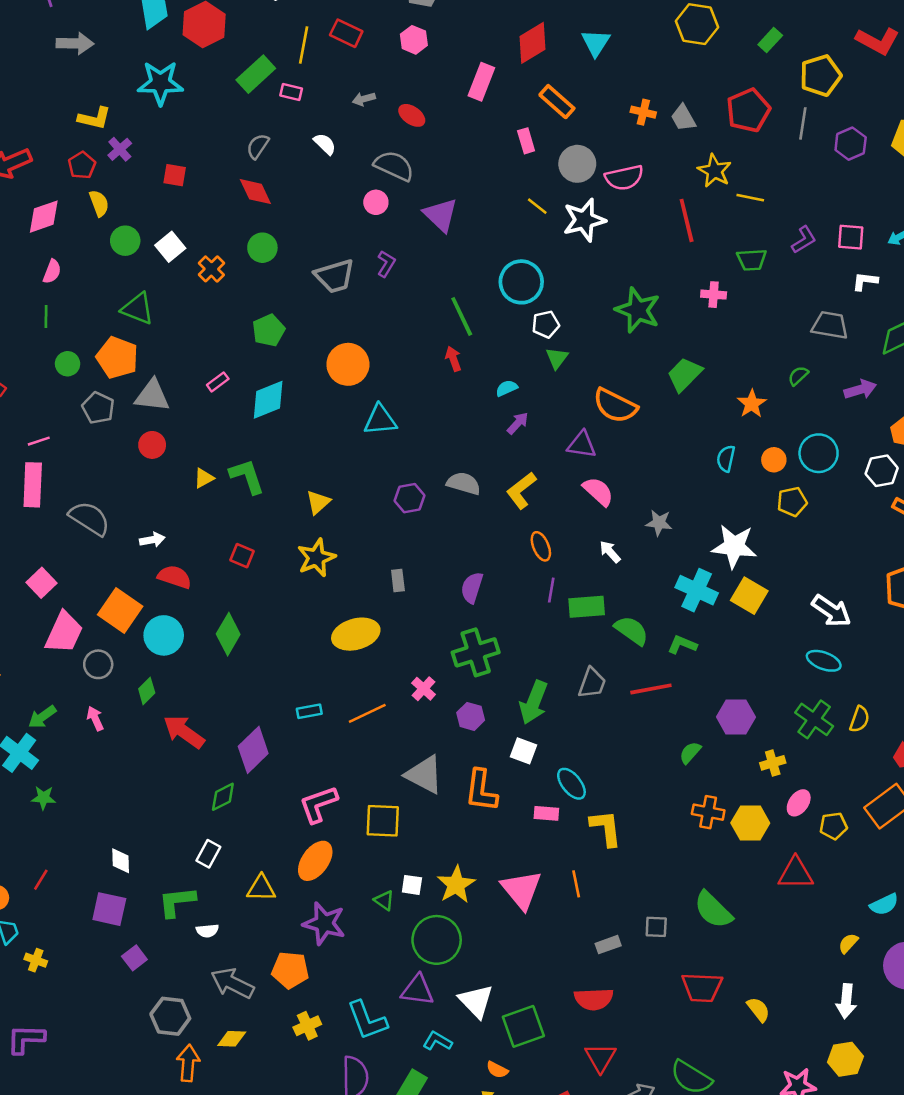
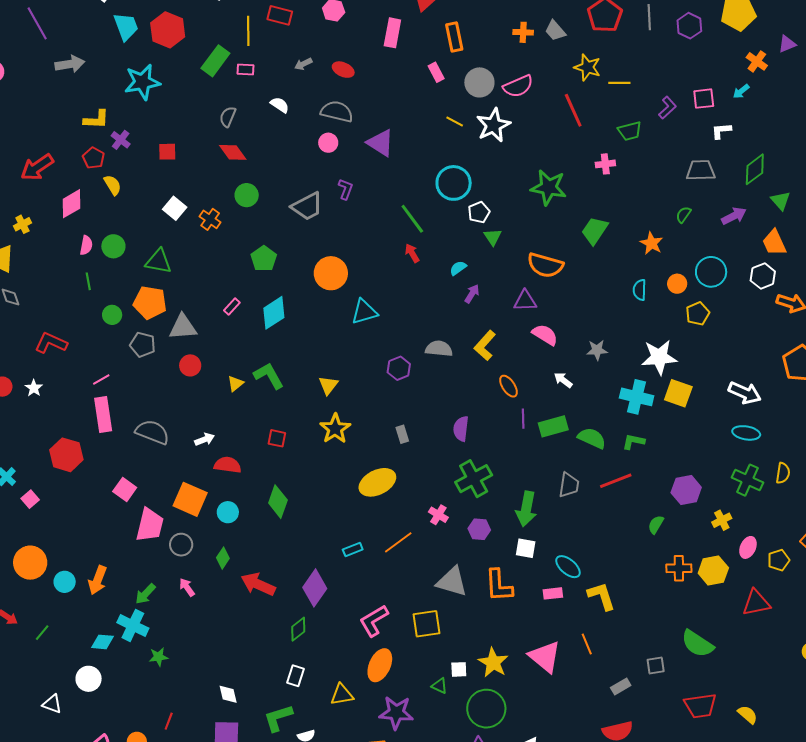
orange rectangle: (557, 102) -> (454, 37), turned 48
green circle: (125, 241) -> (113, 246), moved
cyan circle: (164, 635) -> (228, 512), size x0.7

